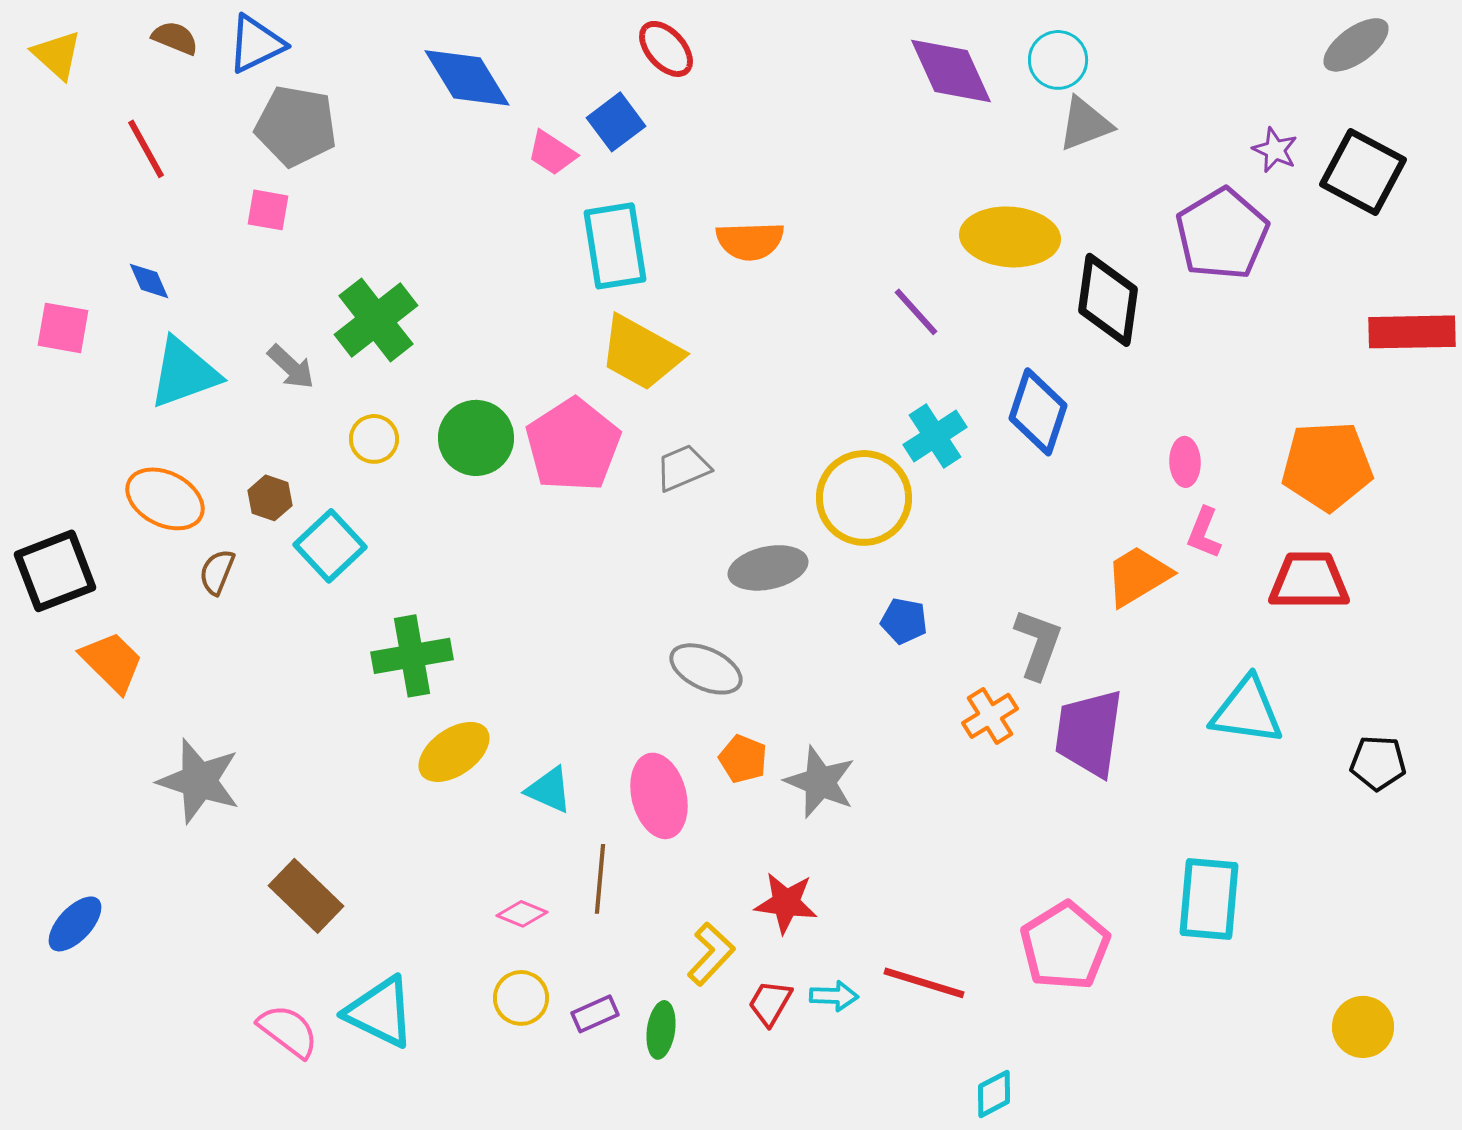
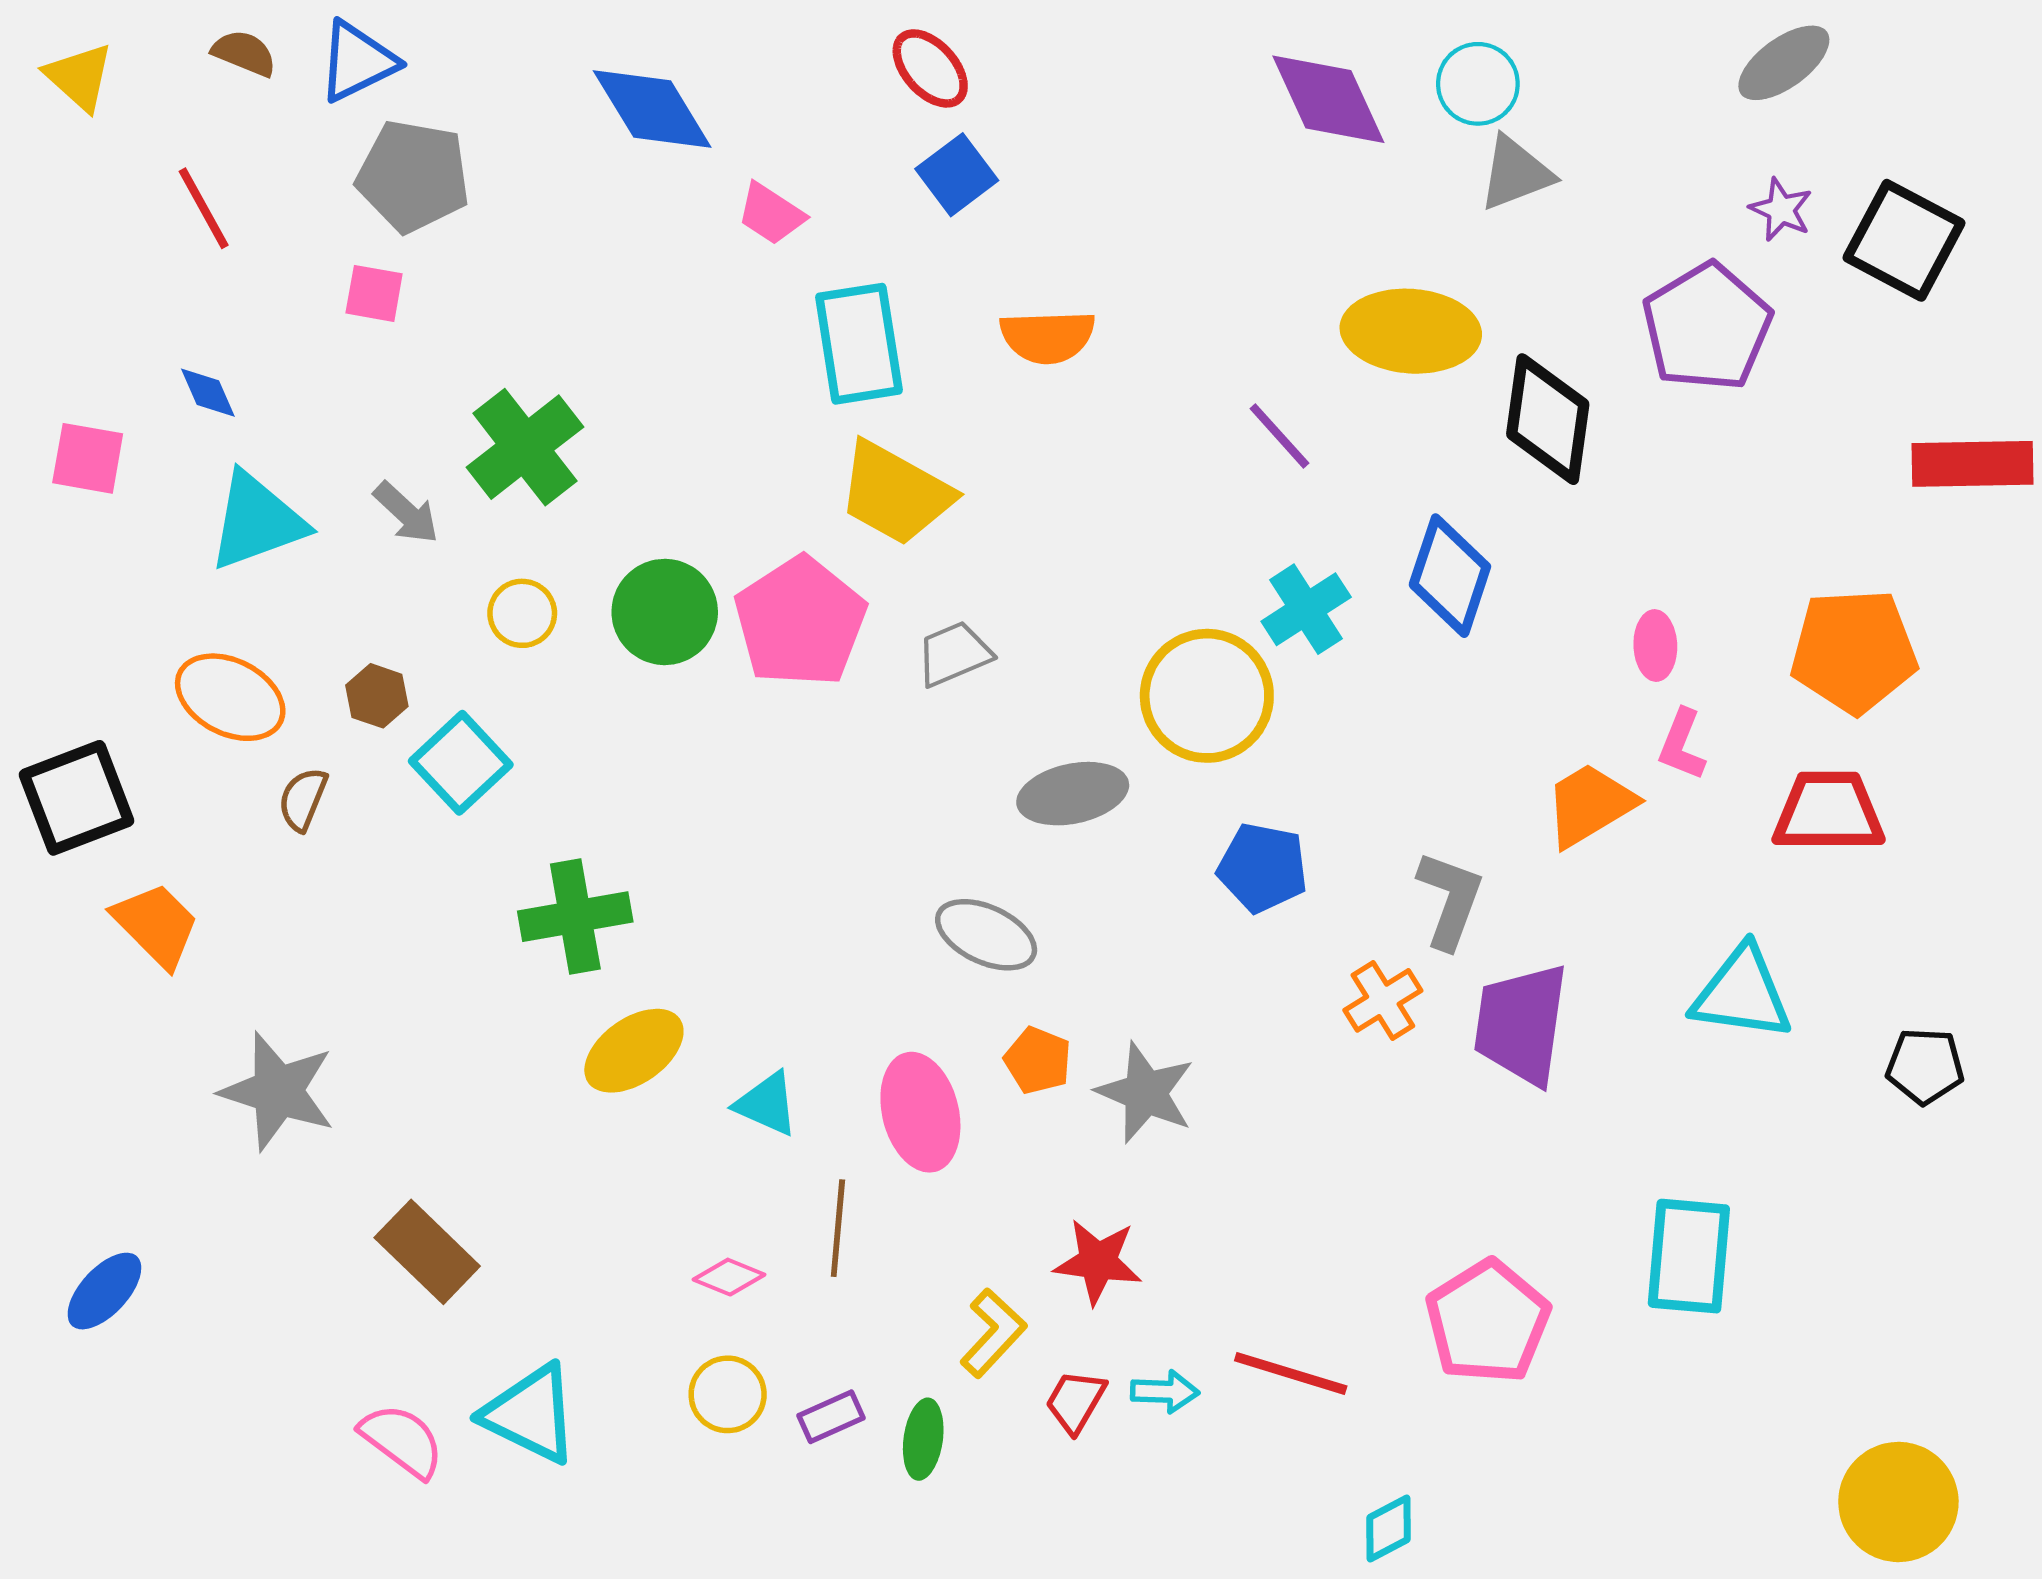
gray ellipse: (1356, 45) -> (1784, 63), moved
blue square: (616, 122) -> (957, 175), moved
blue pentagon: (904, 621) -> (1263, 868), size x1.4
yellow circle: (1363, 1027) -> (1898, 1502), moved, size x1.4

